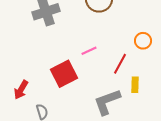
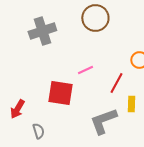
red square: (64, 74) -> (60, 93), turned 36

